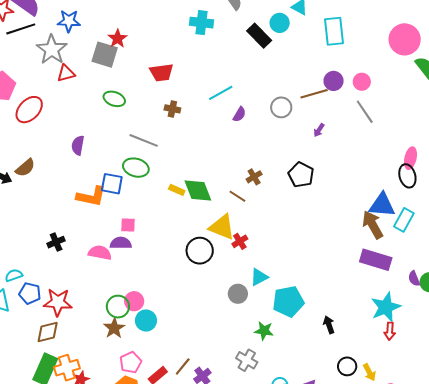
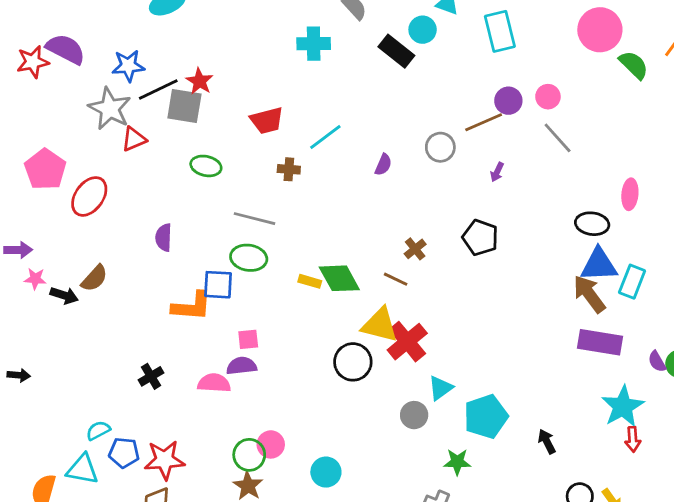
black line: (21, 29) -> (158, 89), moved
cyan line: (221, 93) -> (325, 137), moved
black ellipse: (407, 176) -> (592, 224), moved, turned -60
red cross: (240, 241) -> (407, 342), size x1.8
cyan circle: (146, 321) -> (326, 472), moved

